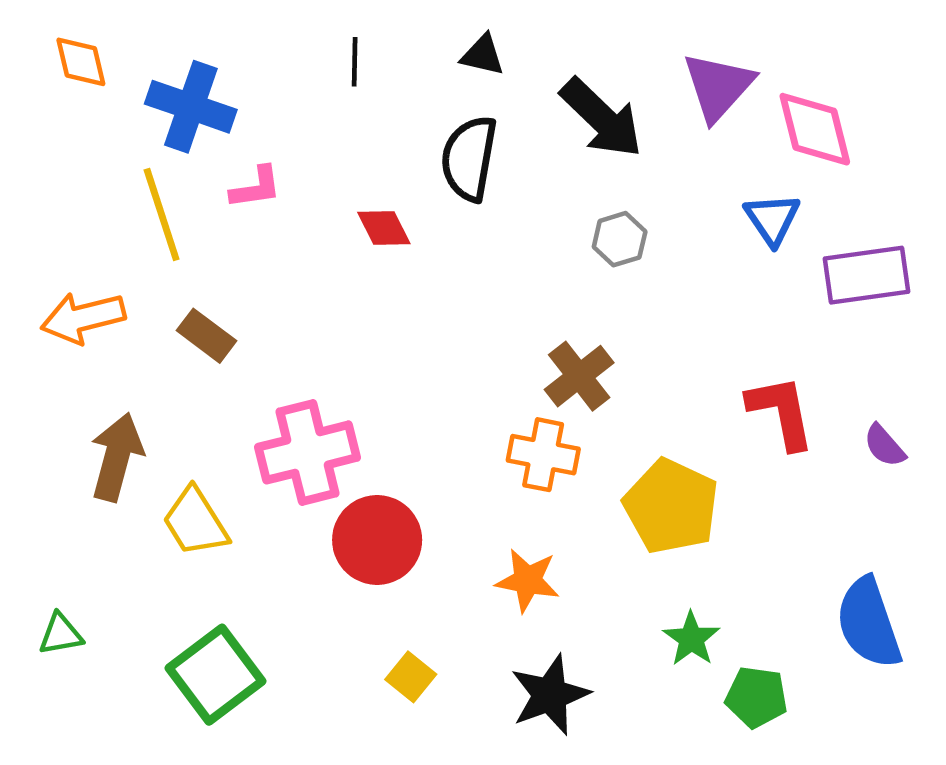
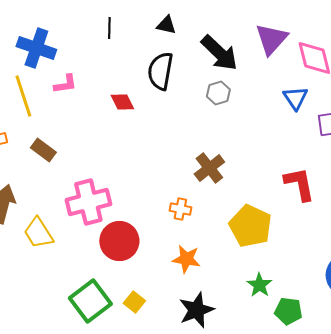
gray hexagon: (620, 239) -> (218, 93), moved
orange cross: (543, 455) -> (180, 209), moved, size x0.7
green square: (215, 675) -> (90, 301), moved

